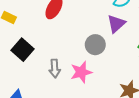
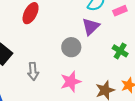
pink star: (81, 72) -> (71, 82), moved

